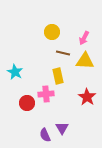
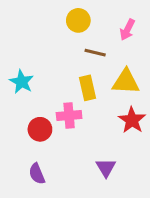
yellow triangle: (85, 61) -> (126, 82), moved
purple triangle: (62, 128) -> (106, 168), moved
purple semicircle: (45, 135) -> (37, 174), moved

